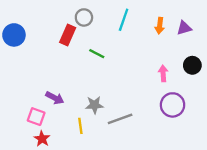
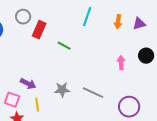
gray circle: (84, 17) -> (23, 17), moved
purple circle: (173, 105) -> (129, 107), moved
gray line: (120, 119) -> (93, 93), moved, turned 45
yellow line: (80, 126) -> (37, 105), moved

